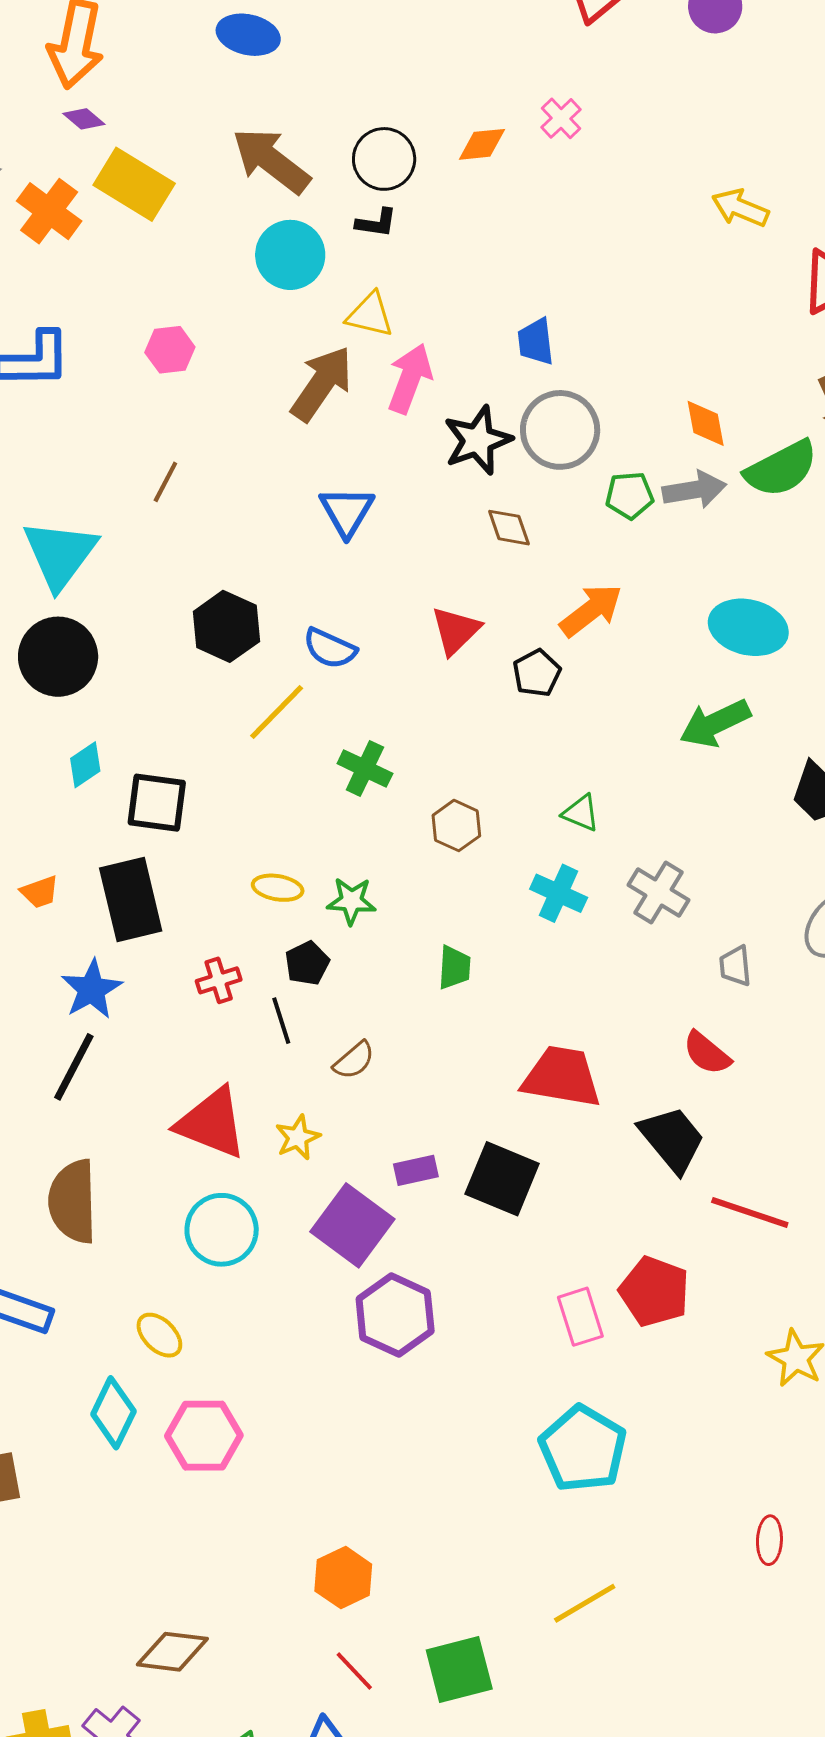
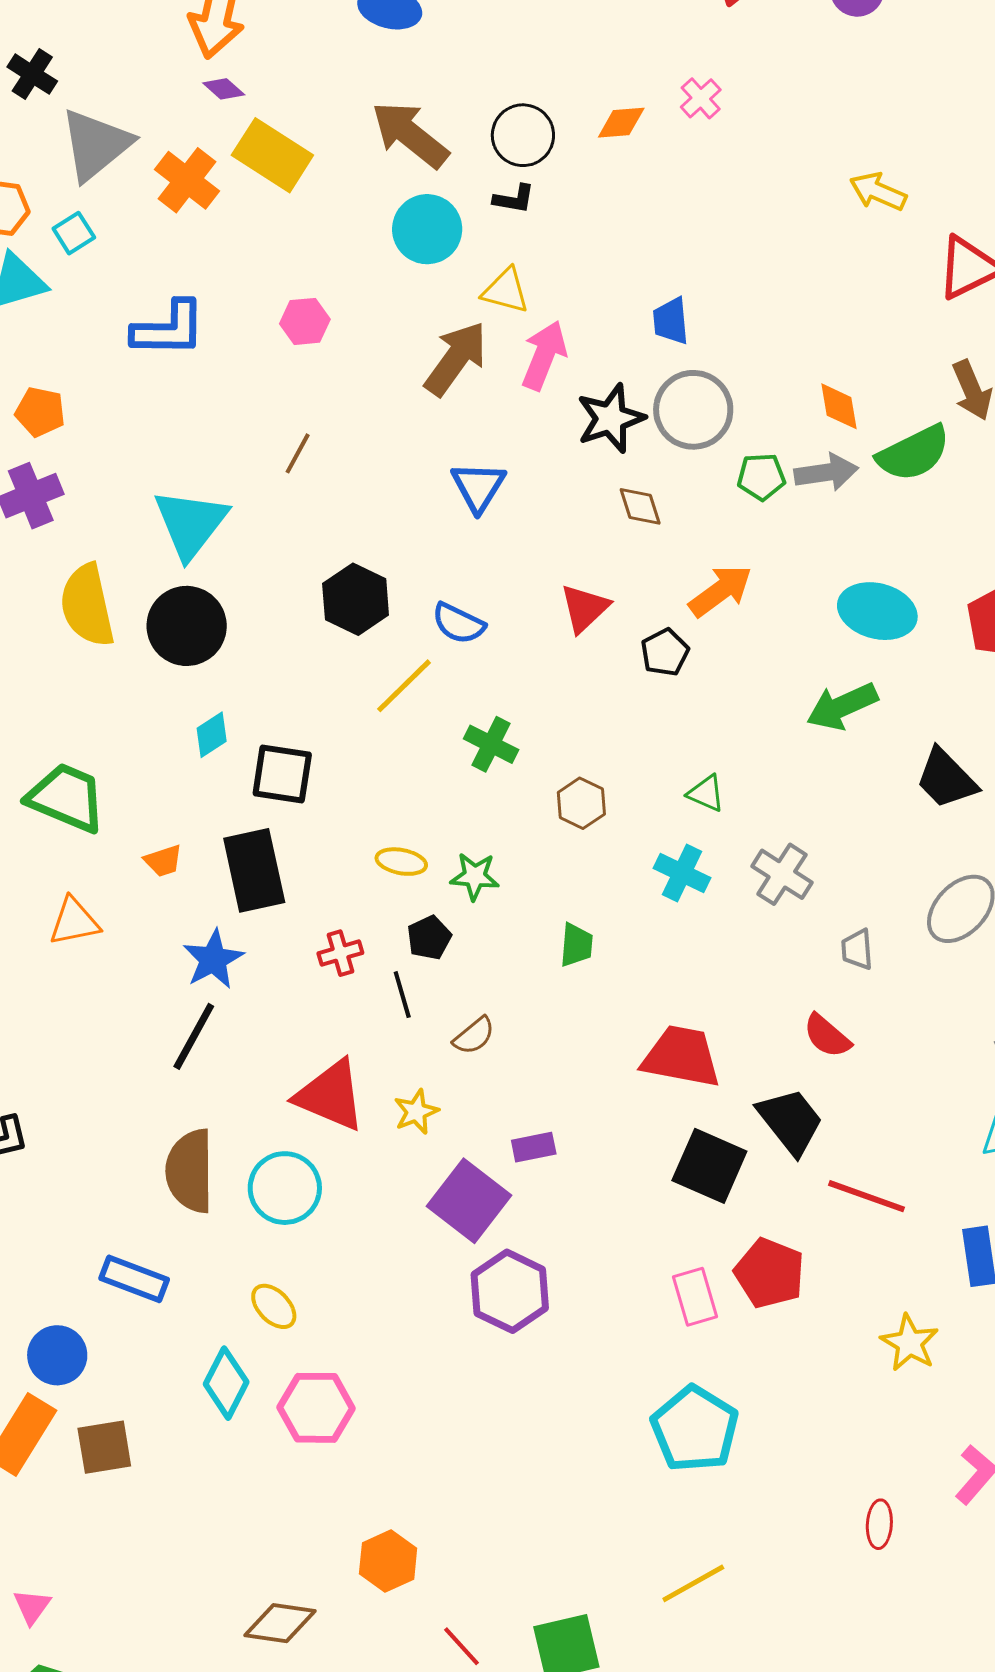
black square: (502, 1179) -> (709, 1166), moved
cyan circle: (222, 1230) -> (285, 1188), moved
orange hexagon: (343, 1578) -> (388, 1561), moved

